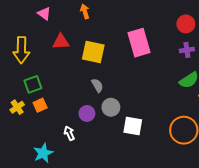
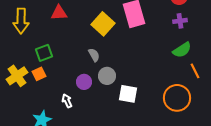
yellow square: (93, 52) -> (103, 24), moved, turned 30
green square: (33, 84) -> (44, 53), moved
yellow cross: (17, 107) -> (17, 76), size x1.5

